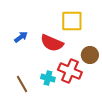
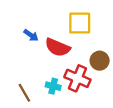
blue arrow: (21, 37) -> (31, 35), moved, turned 72

